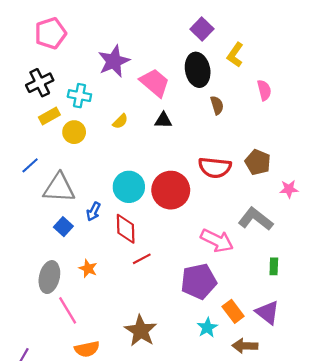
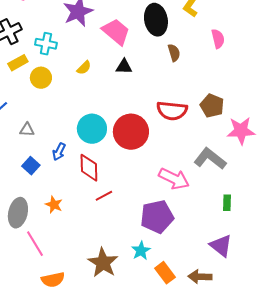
gray triangle: (59, 188) -> (27, 130), size x0.5
pink star: (289, 189) -> (241, 131), size x1.6
orange rectangle: (233, 311) -> (165, 273), moved
cyan star: (207, 328) -> (141, 251), moved

